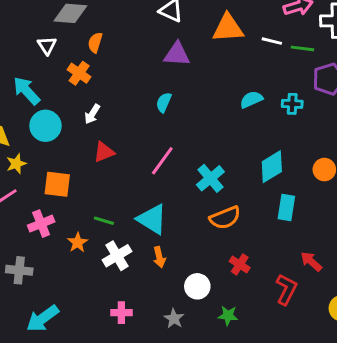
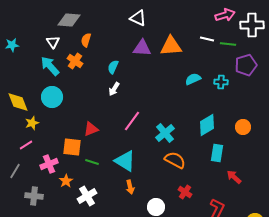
orange triangle: (228, 28) -> (171, 46), moved
cyan arrow: (27, 91) -> (50, 66), moved
cyan semicircle: (164, 102) -> (113, 67), moved
white arrow: (92, 114) -> (114, 89), moved
red triangle: (104, 152) -> (91, 129), moved
orange square: (57, 184) -> (72, 147), moved
orange semicircle: (225, 218) -> (175, 160), turned -130
orange star: (78, 243) -> (66, 181), moved
white cross: (117, 256) -> (87, 196), moved
red arrow: (311, 262) -> (234, 177), moved

